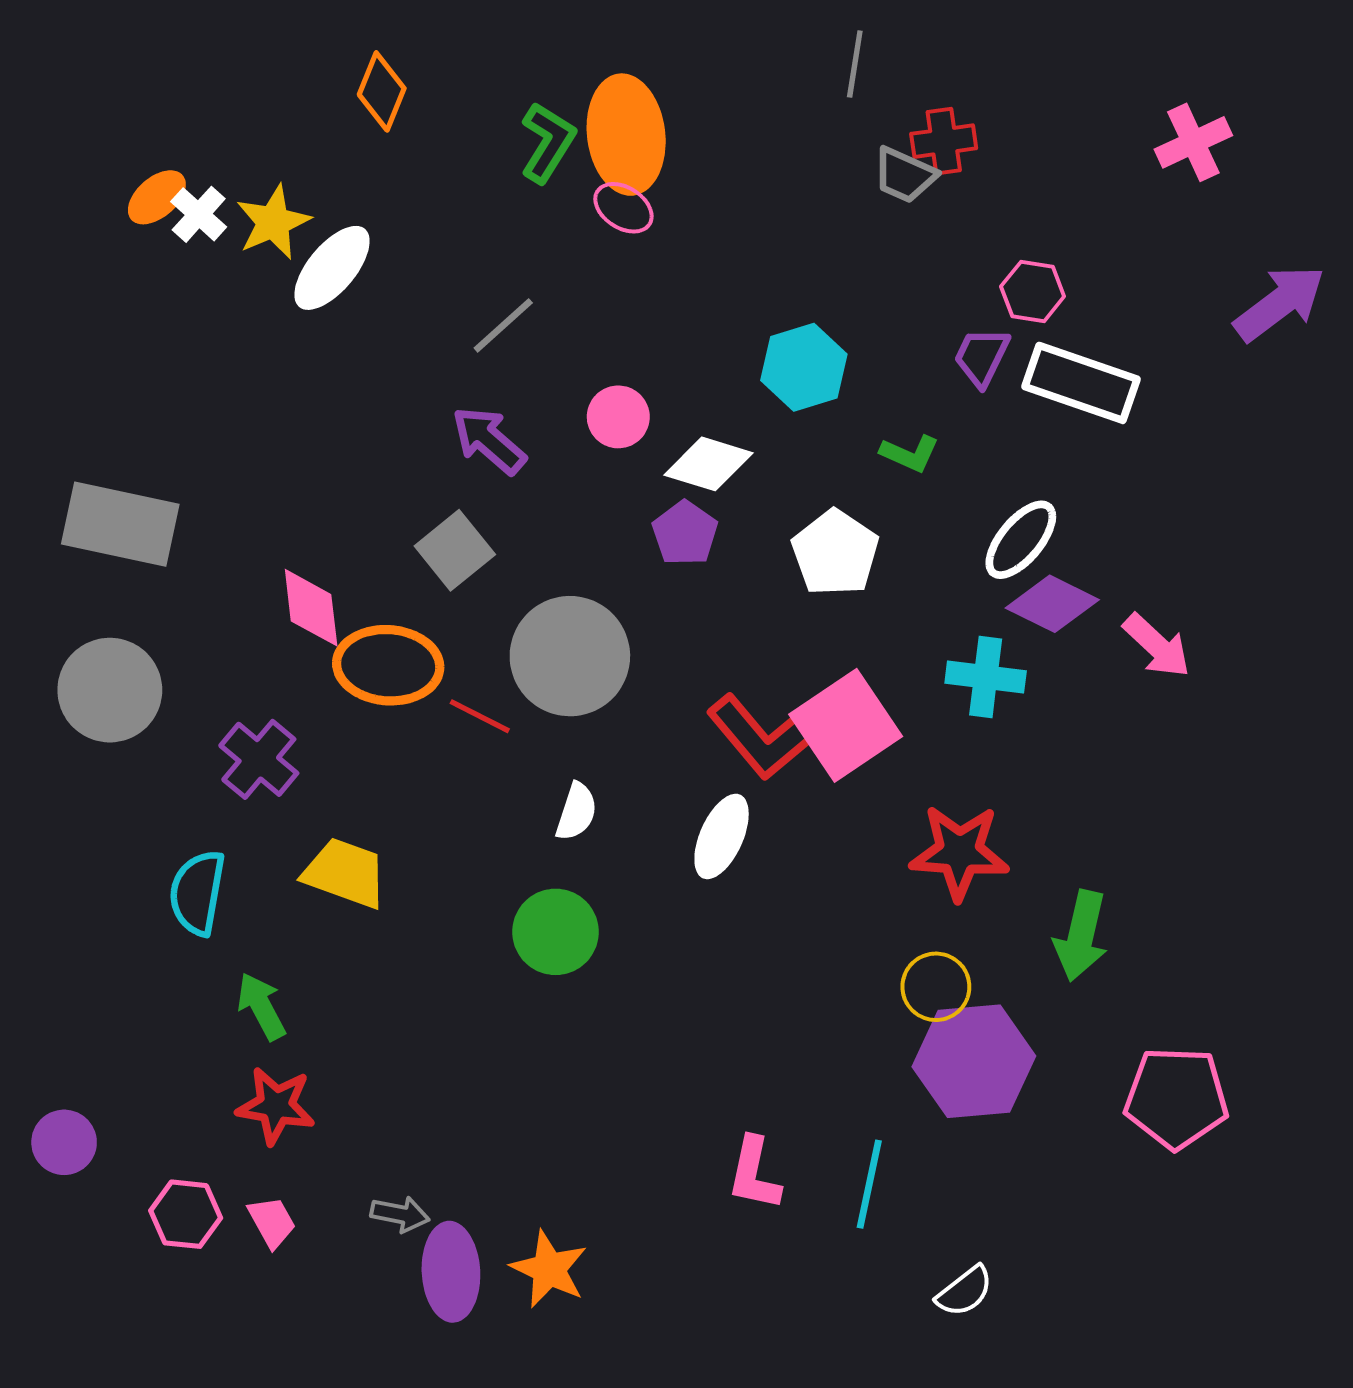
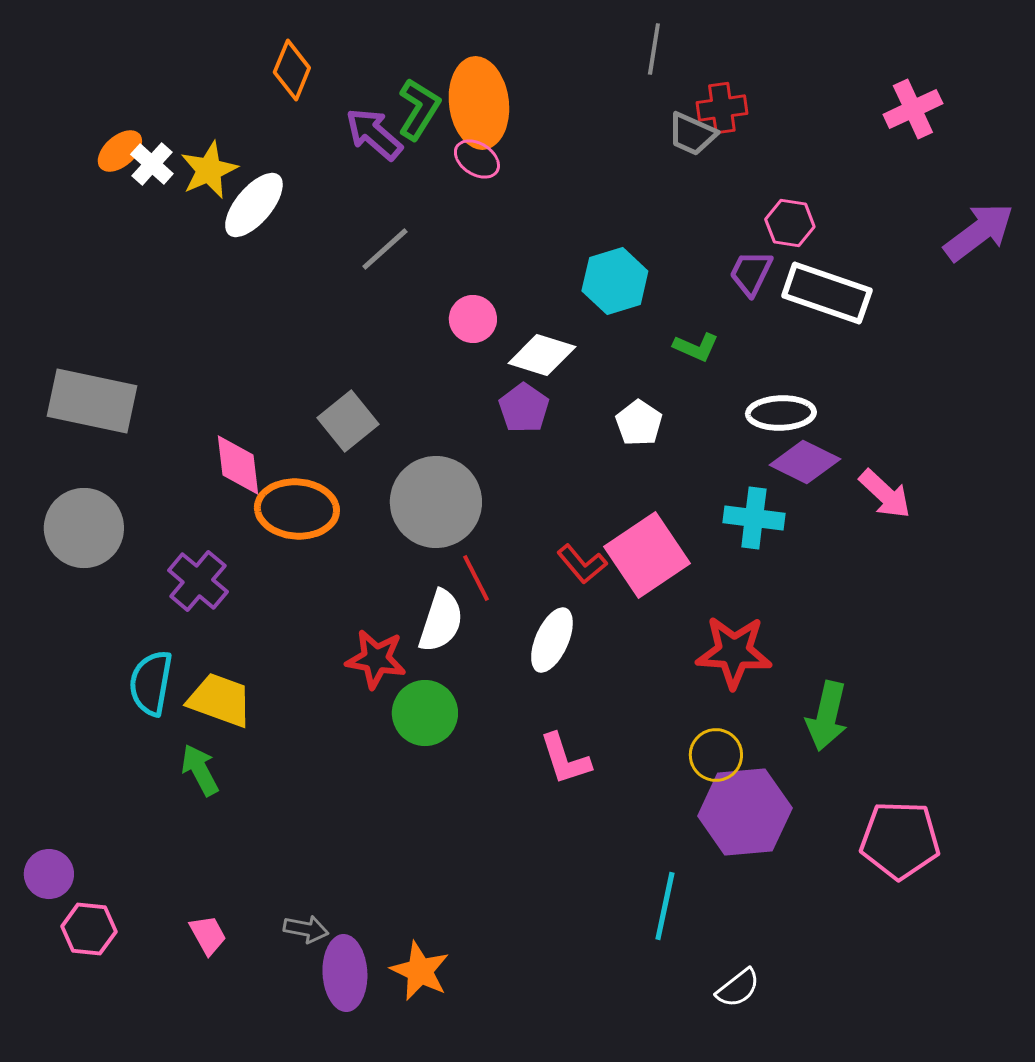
purple arrow: (489, 440) -> (374, 134), moved
white ellipse: (1021, 540) -> (781, 413), turned 48
white pentagon: (835, 553) -> (639, 423), size x0.7
red line: (480, 716) -> (476, 578), moved, turned 36
red L-shape: (761, 737) -> (582, 564), size x0.6
white semicircle: (576, 812) -> (441, 621), size x1.4
yellow trapezoid: (345, 873) -> (220, 700), moved
red star: (276, 1106) -> (376, 659), moved
pink L-shape: (754, 1174) -> (565, 759), moved, turned -30
pink hexagon: (186, 1214) -> (89, 929), moved

